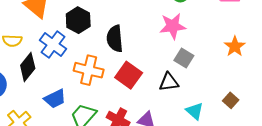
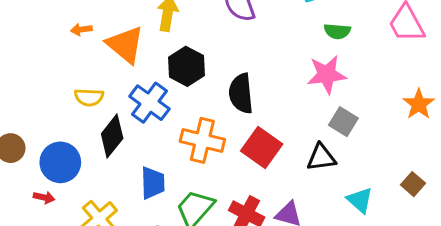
blue trapezoid: (55, 99) -> (153, 183), turned -65

